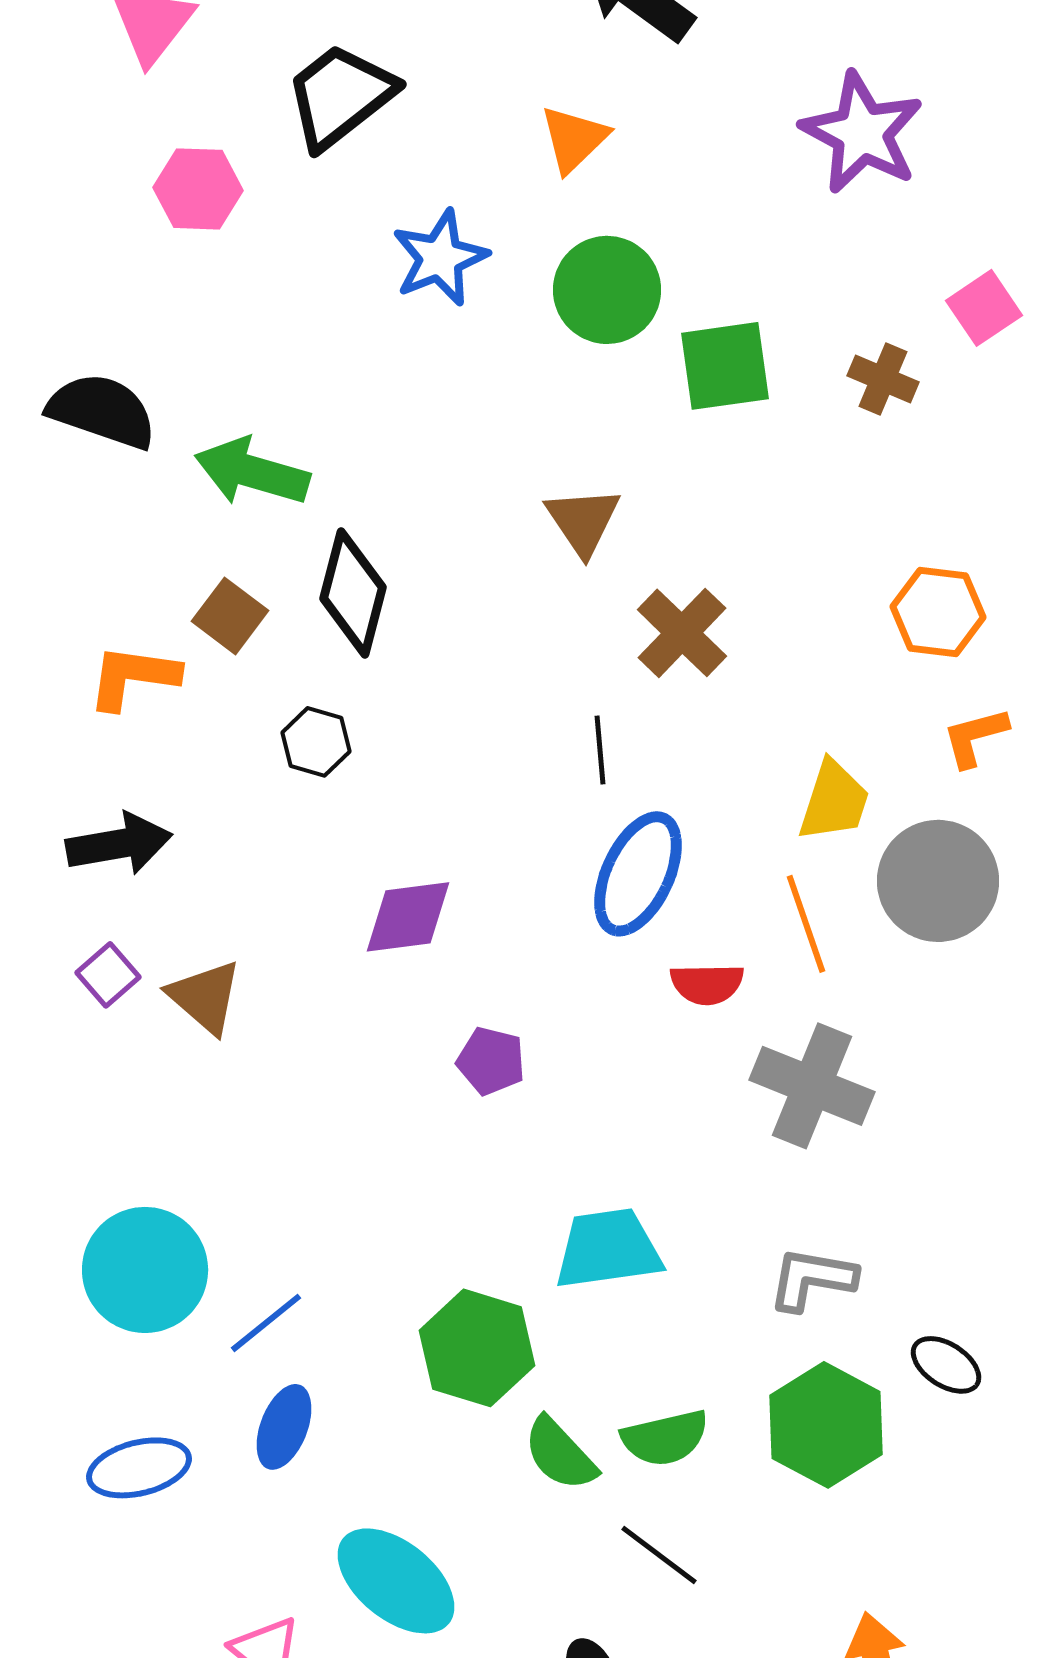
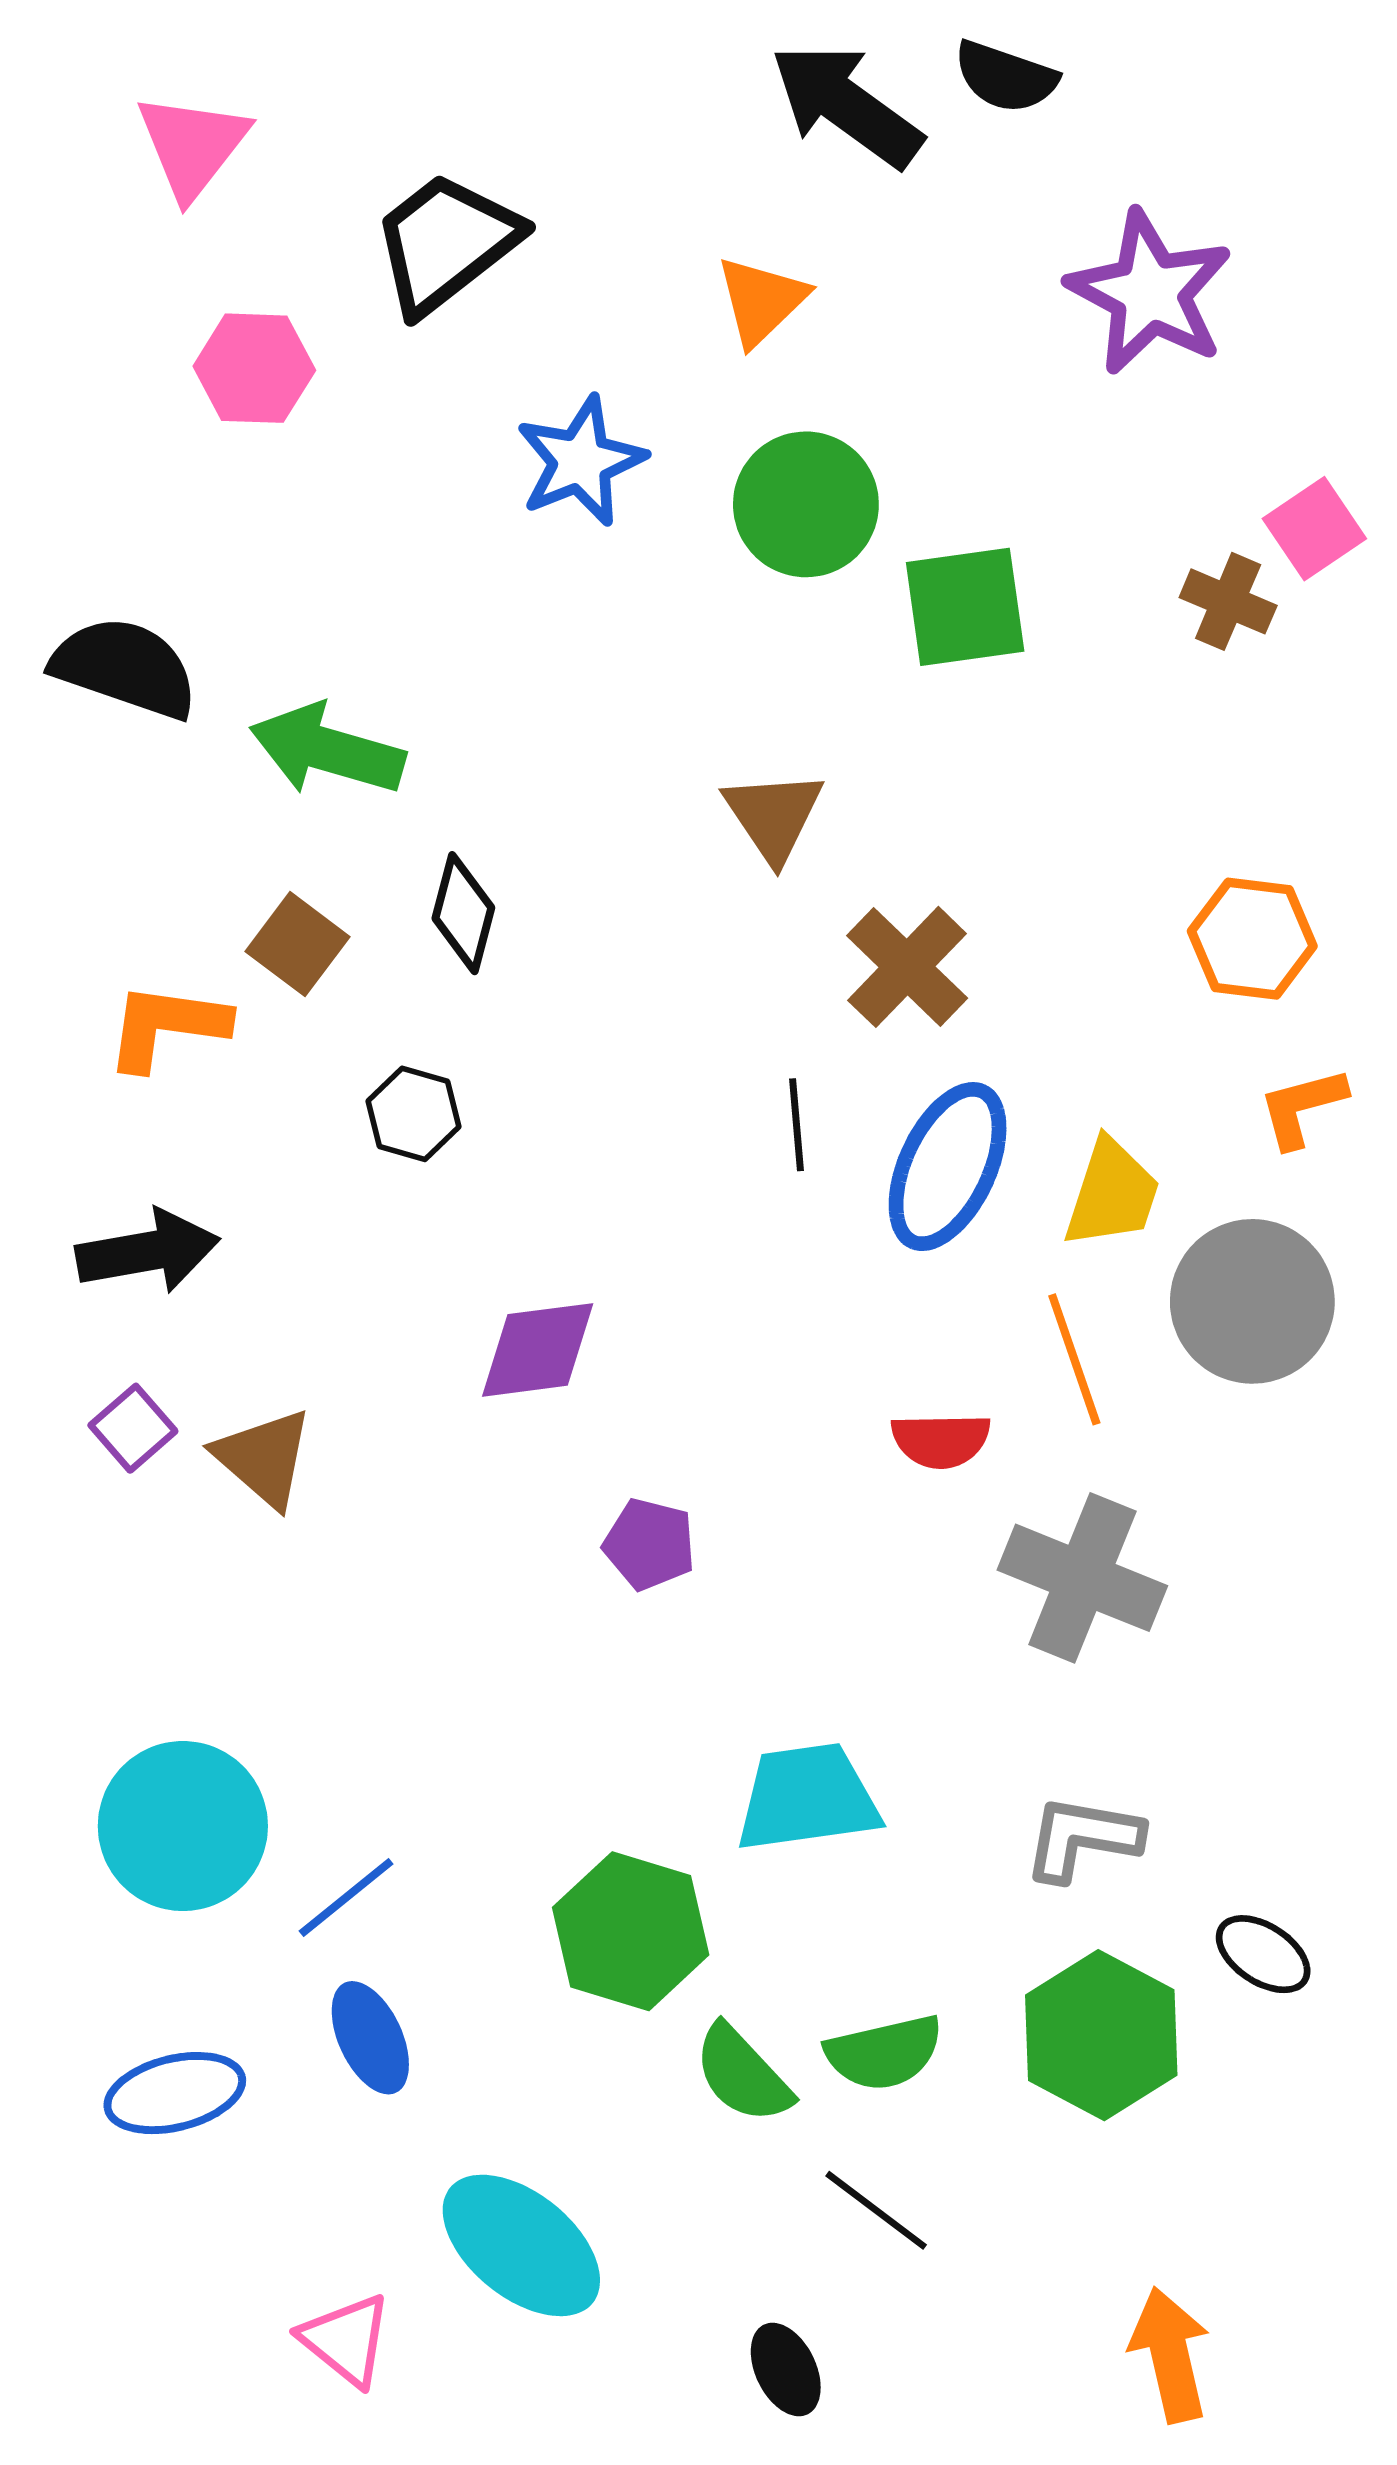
brown cross: (883, 379) -> (1228, 601), moved
black diamond: (353, 593) -> (463, 913), size x0.7
blue ellipse: (638, 874) -> (948, 1167), moved
blue ellipse: (284, 1427) -> (370, 2038), turned -46

